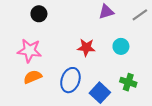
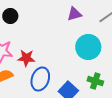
cyan circle: (121, 46) -> (88, 47), size x1.6
red star: (86, 47) -> (26, 58), moved

